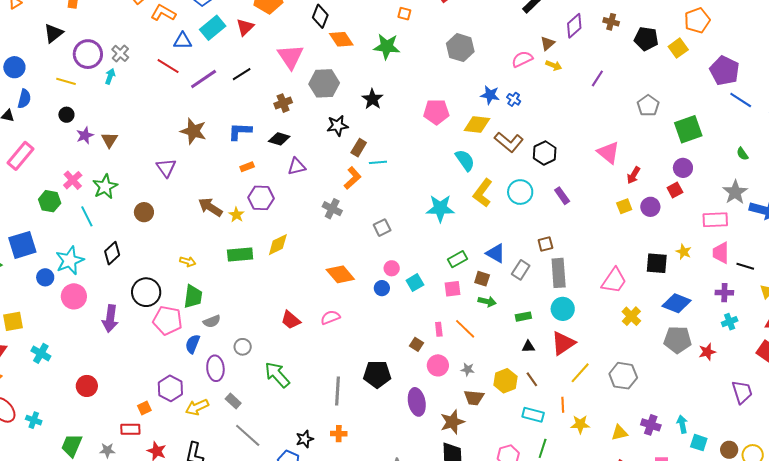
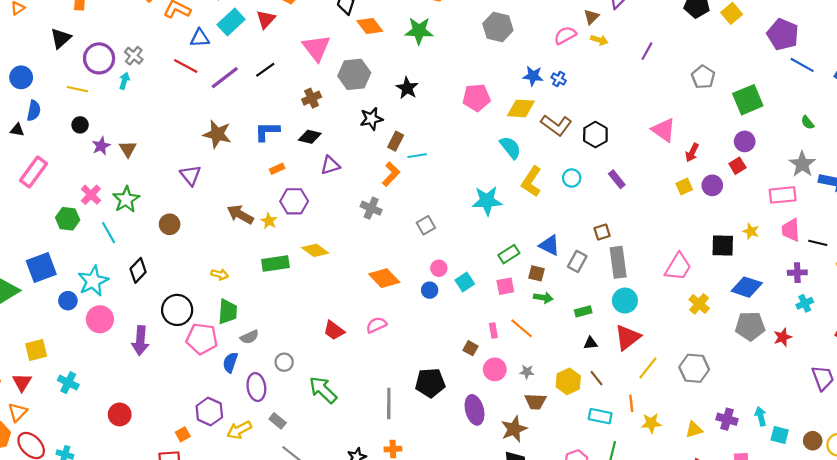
cyan circle: (520, 192) -> (572, 178), size x0.7
yellow diamond: (278, 245) -> (315, 250), turned 65

